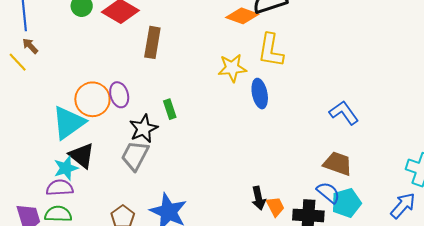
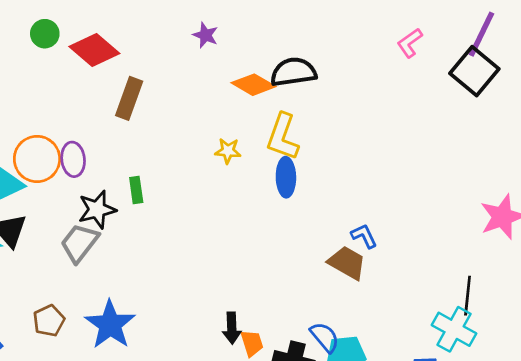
yellow star: (232, 68) -> (228, 151), size x0.7
blue ellipse: (260, 94) -> (286, 177), moved
blue L-shape: (344, 113) -> (364, 236), size x0.7
brown trapezoid: (338, 164) -> (347, 263), moved

